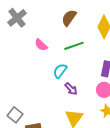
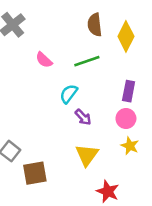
brown semicircle: (69, 18) -> (95, 25), moved, turned -42

